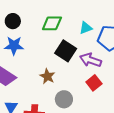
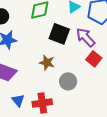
purple arrow: (91, 60) -> (85, 37), turned 40

